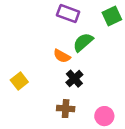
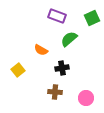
orange semicircle: (62, 56) -> (41, 50), moved
black cross: (74, 79) -> (62, 68), turned 32

